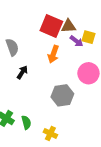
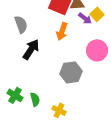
yellow square: (88, 37) -> (97, 14), turned 32
black arrow: (22, 72) -> (31, 49), size x1.5

